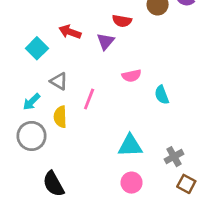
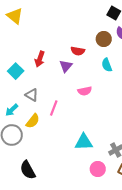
red arrow: (70, 32) -> (40, 59), turned -91
cyan semicircle: (162, 95) -> (107, 65), moved
yellow semicircle: (60, 117) -> (33, 121), turned -140
pink circle: (132, 183) -> (98, 169), moved

